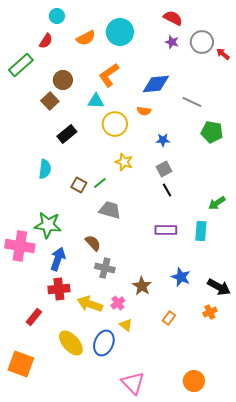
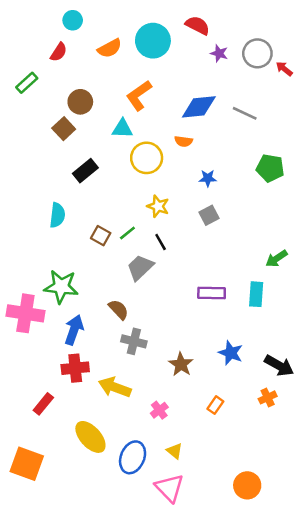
red semicircle: (173, 18) -> (198, 25), moved
green rectangle: (21, 65) -> (27, 83), size x0.7
gray line: (192, 102) -> (245, 113), moved
black line: (167, 190) -> (161, 242), moved
gray trapezoid: (110, 210) -> (140, 267), turned -60
pink cross: (118, 303) -> (159, 410), moved
yellow triangle: (126, 325) -> (175, 451), moved
blue ellipse: (104, 343) -> (133, 457), moved

